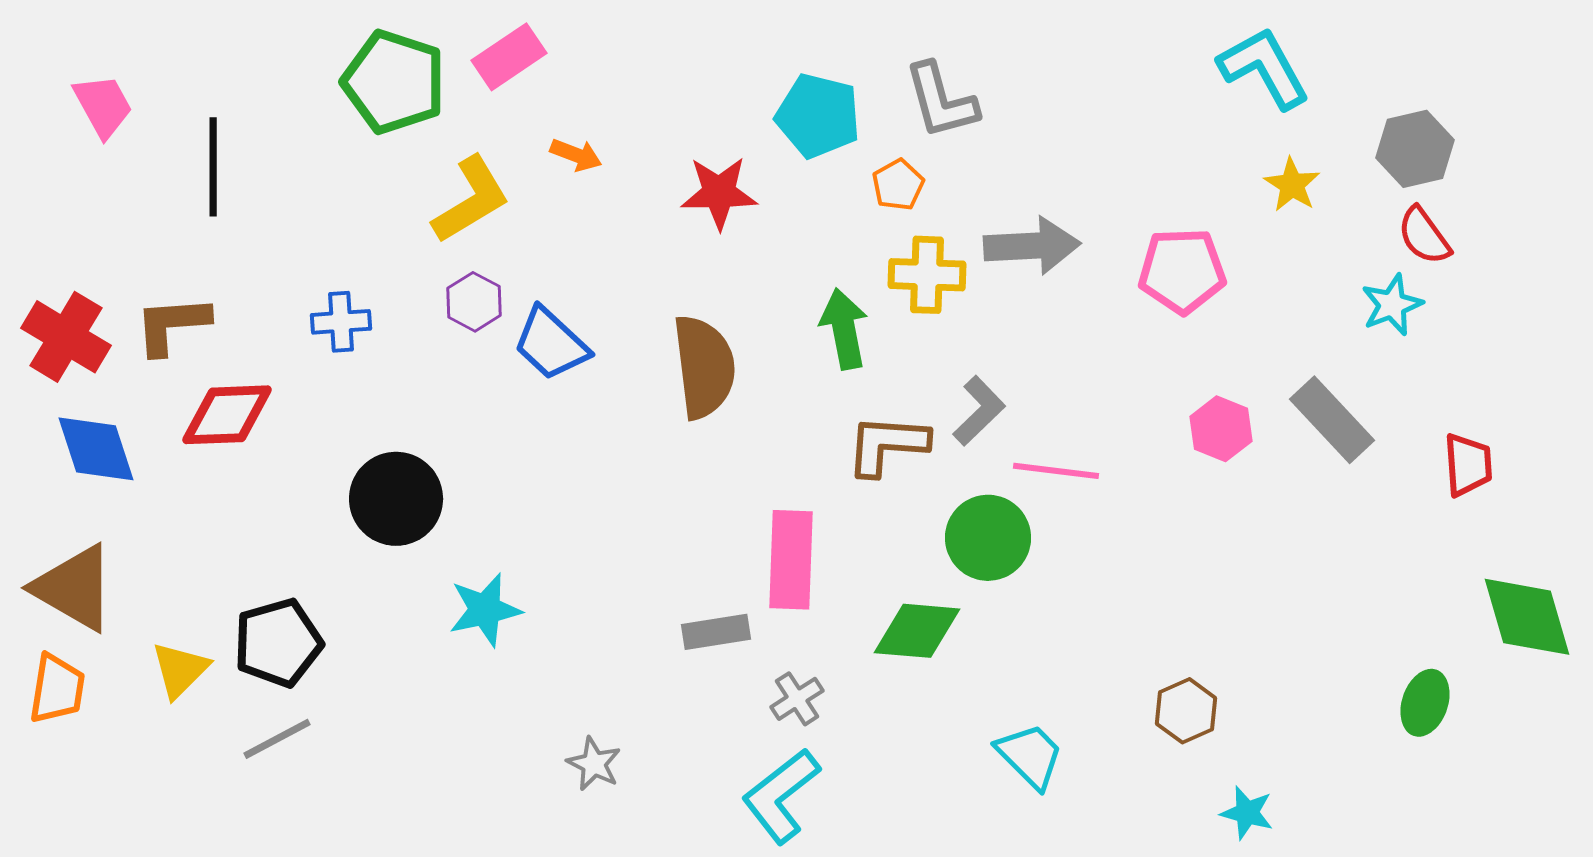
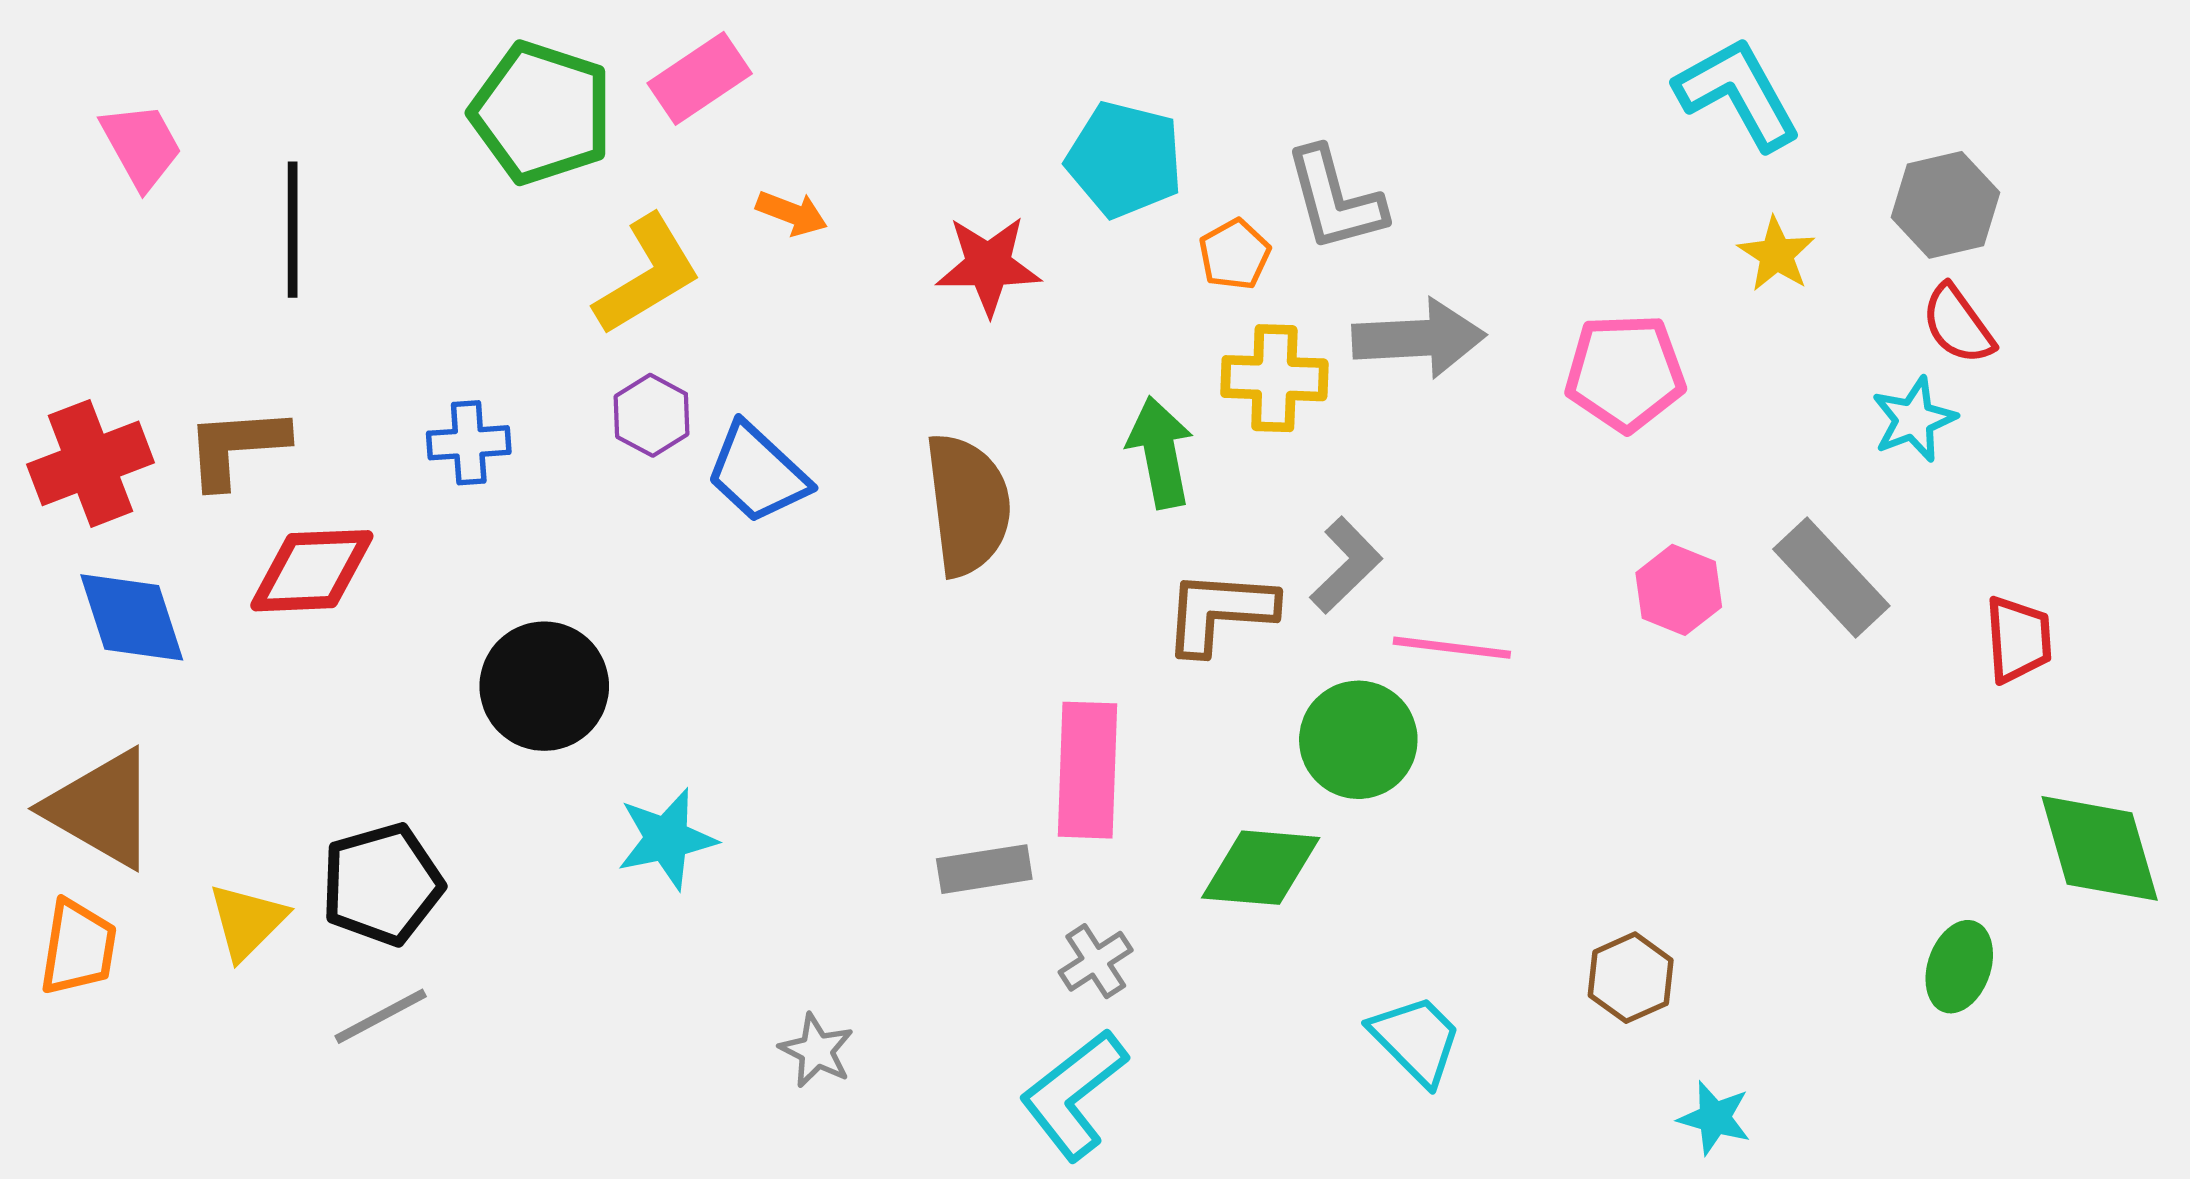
gray L-shape: (941, 101) -> (1335, 199), moved
red cross: (66, 337) -> (90, 463), turned 38

